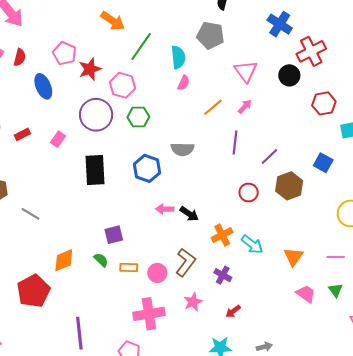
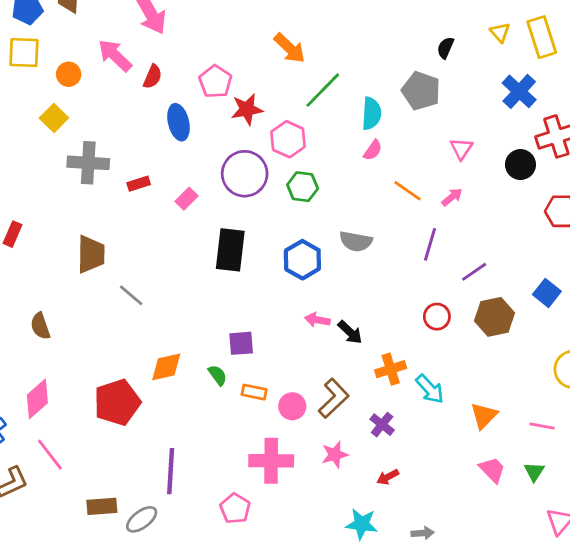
pink triangle: (246, 71) -> (461, 149), size x0.7
orange line: (213, 107) -> (408, 191), turned 65

